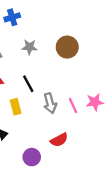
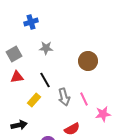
brown circle: (67, 47) -> (88, 61), moved
pink star: (95, 102) -> (103, 114), moved
yellow rectangle: (16, 107) -> (34, 100), turned 56

